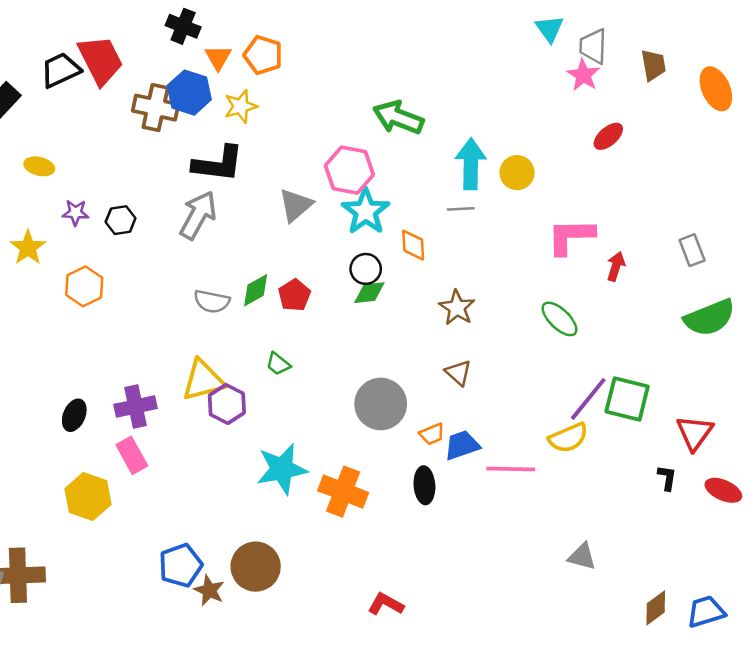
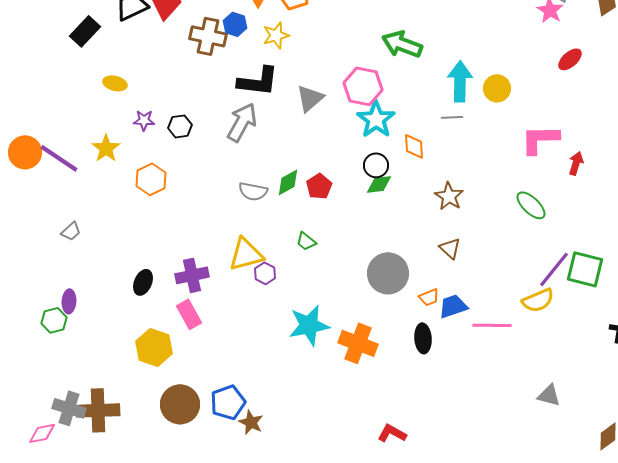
blue hexagon: (189, 93) -> (235, 24), size x0.7
gray triangle: (296, 205) -> (310, 98), moved
purple hexagon: (227, 404) -> (265, 273), size x0.7
brown circle: (256, 567) -> (180, 404), moved

